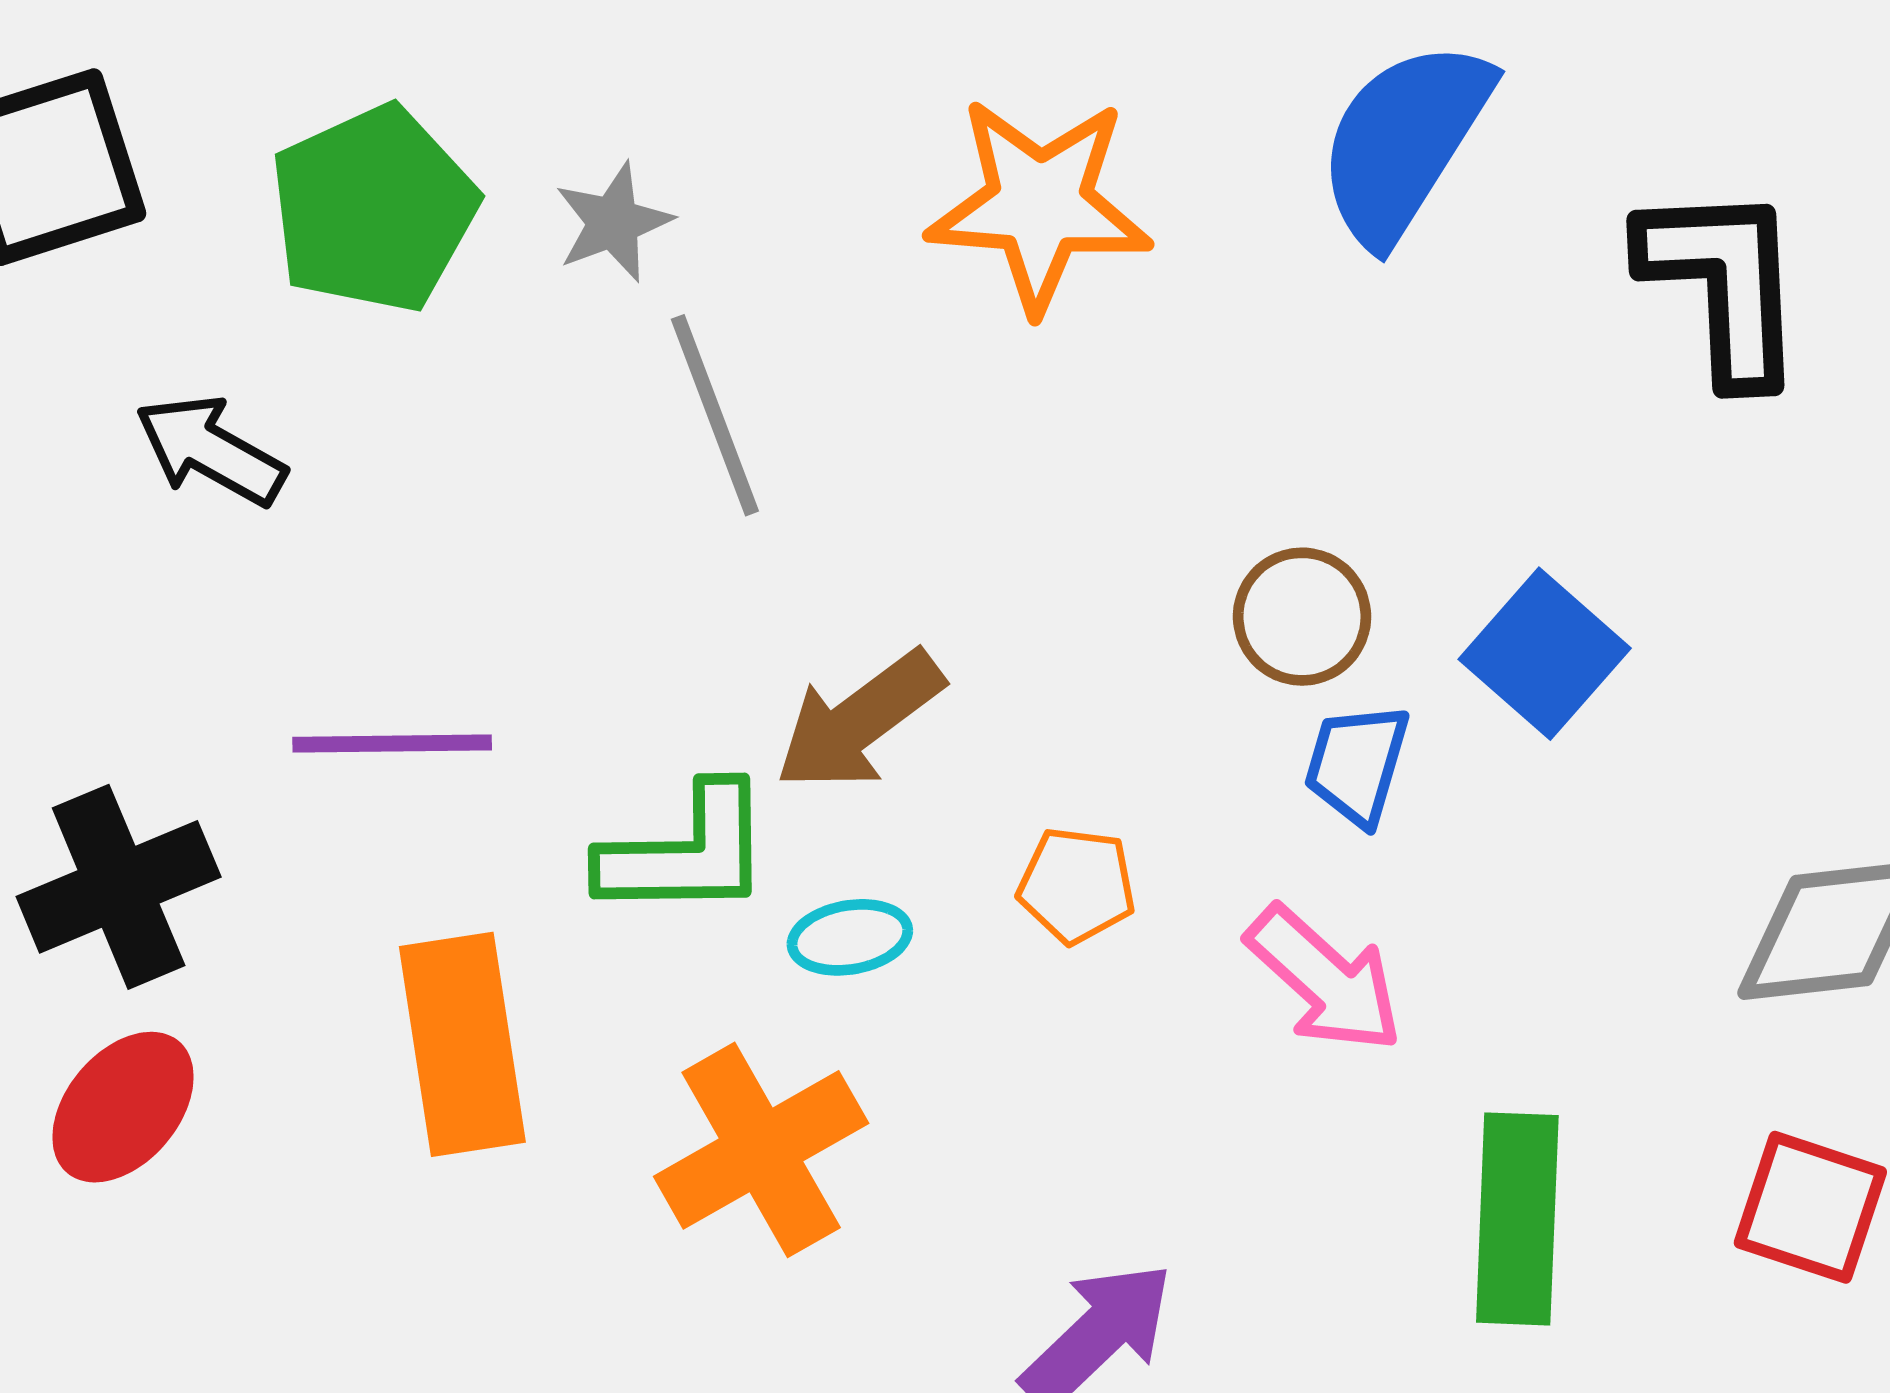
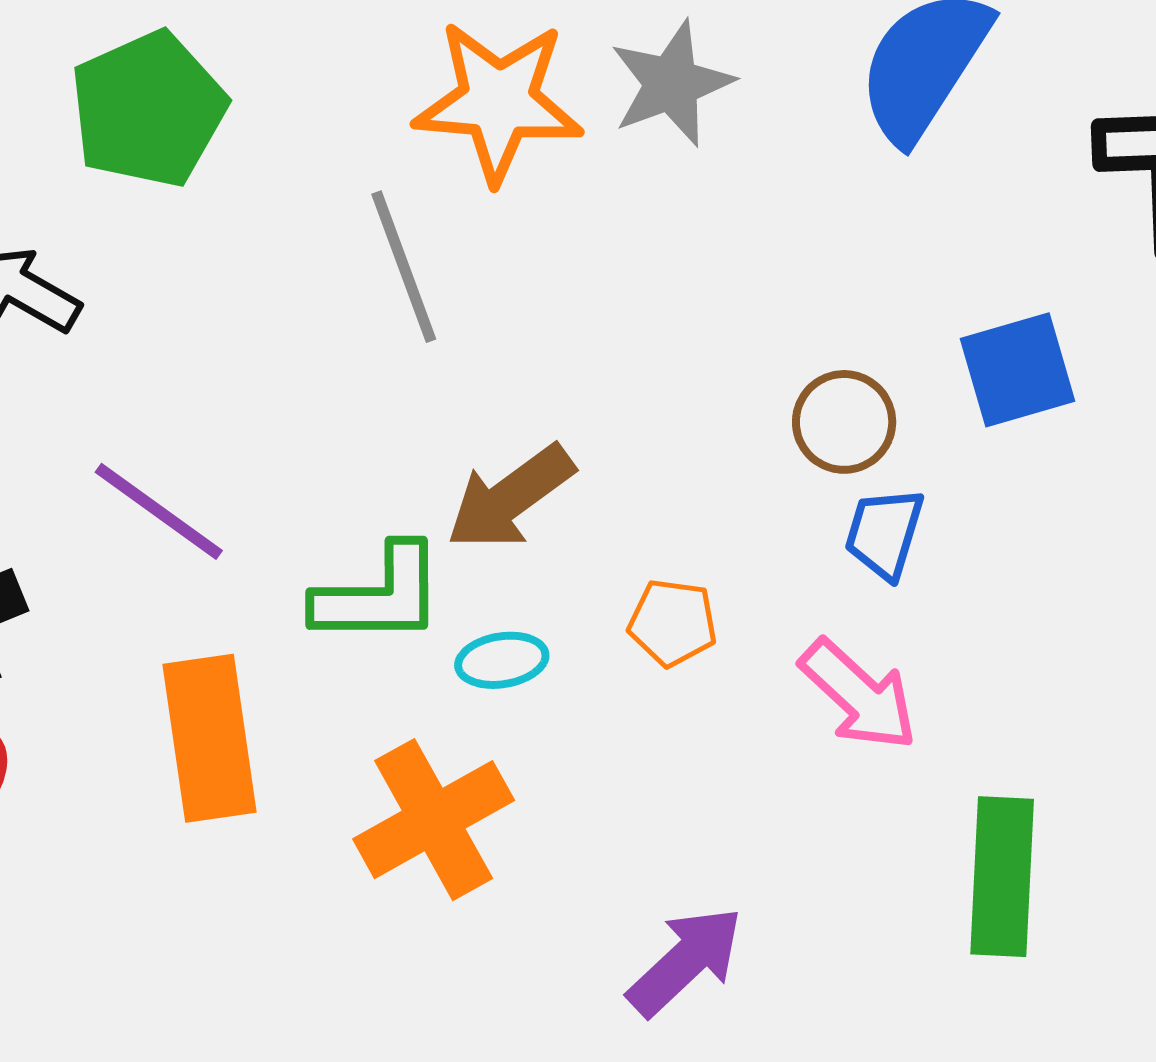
orange star: (1039, 204) -> (498, 101), moved
gray star: (613, 222) -> (672, 84), moved, size x1.4
blue square: (1545, 654) -> (1017, 370), moved, turned 32
purple line: (392, 744) -> (159, 511), turned 36

